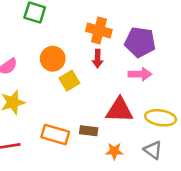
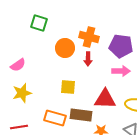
orange circle: (53, 59) -> (65, 48), moved
yellow square: (69, 81) -> (68, 87), moved, turned 35
brown rectangle: (89, 131) -> (81, 115), size x1.5

